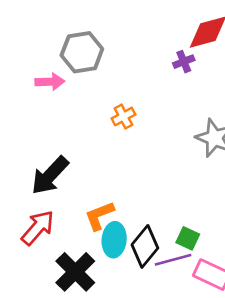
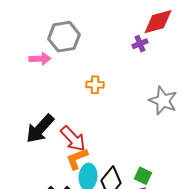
orange cross: (123, 117) -> (95, 85), turned 30
red arrow: (38, 228) -> (73, 139), moved, turned 96

